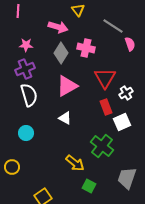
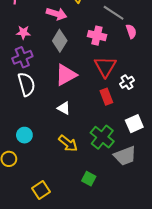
pink cross: (86, 48) -> (97, 36), moved
white square: (122, 122) -> (134, 124), moved
cyan circle: (26, 133) -> (24, 135), moved
yellow arrow: (75, 163) -> (68, 143), moved
gray trapezoid: (127, 178) -> (125, 156), moved, turned -130

